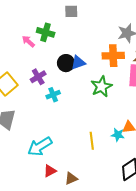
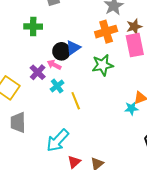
pink arrow: (28, 41) -> (54, 65), moved
green star: (101, 86) -> (103, 65), turned 30
yellow line: (92, 141) -> (76, 101), moved

